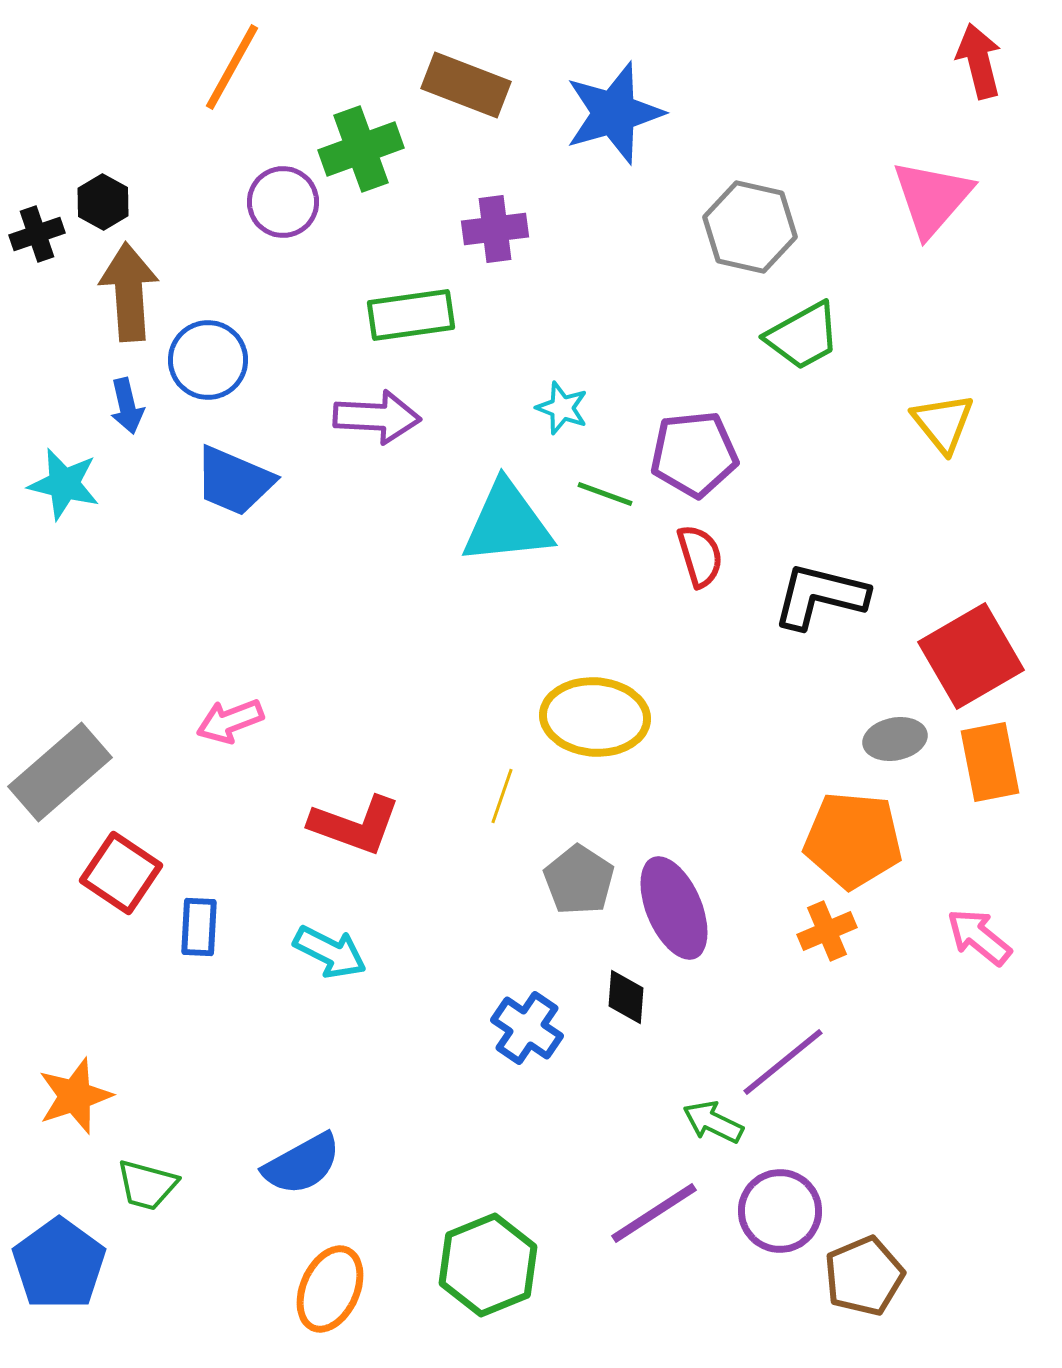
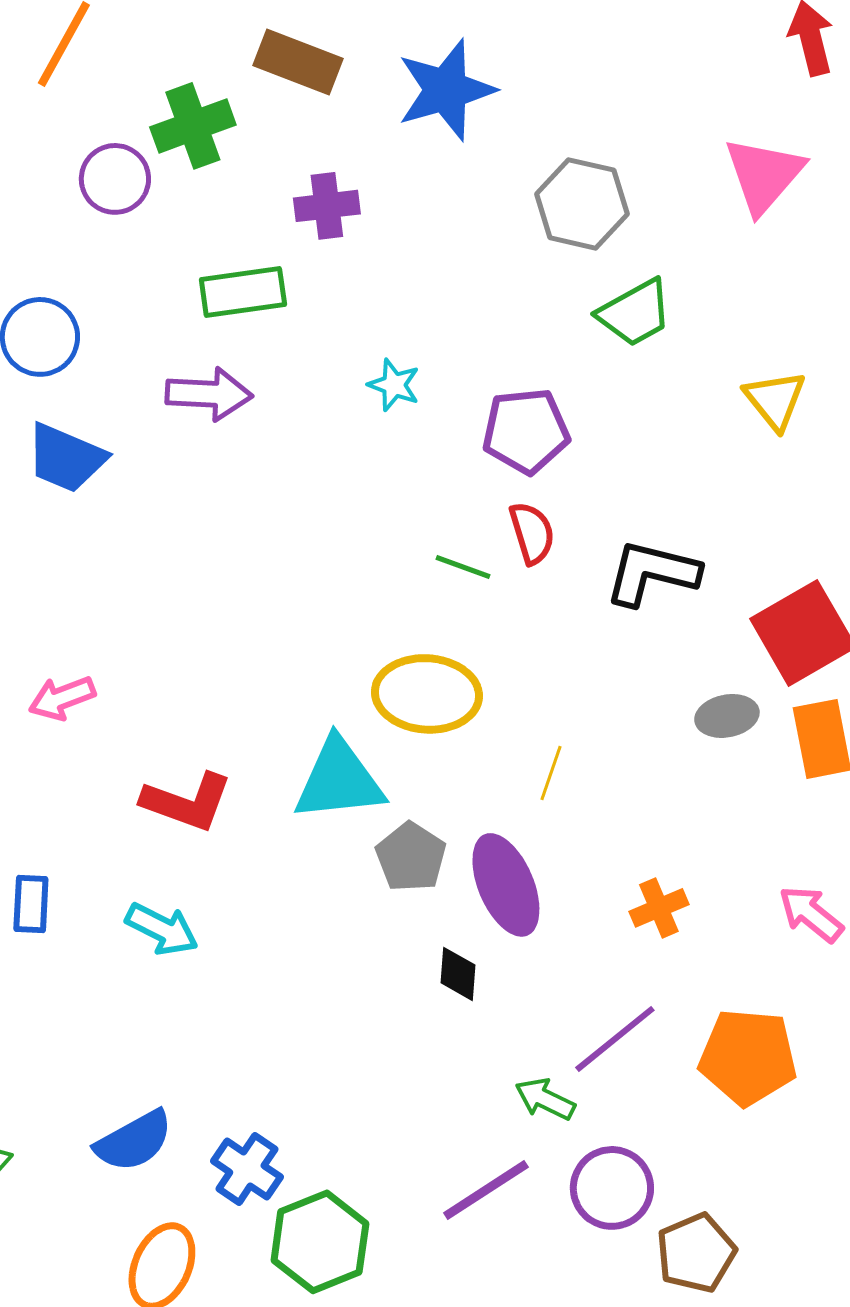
green line: (605, 494) -> (463, 567), moved
cyan triangle: (507, 523) -> (339, 780), moved
yellow line: (502, 796) -> (551, 773), moved
orange pentagon: (853, 840) -> (748, 1057), moved
blue cross: (527, 1028) -> (247, 1169), moved

